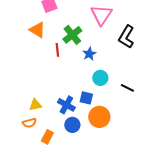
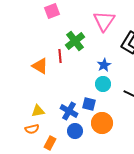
orange triangle: (37, 30) -> (40, 66), moved
blue star: (89, 54) -> (104, 65), moved

